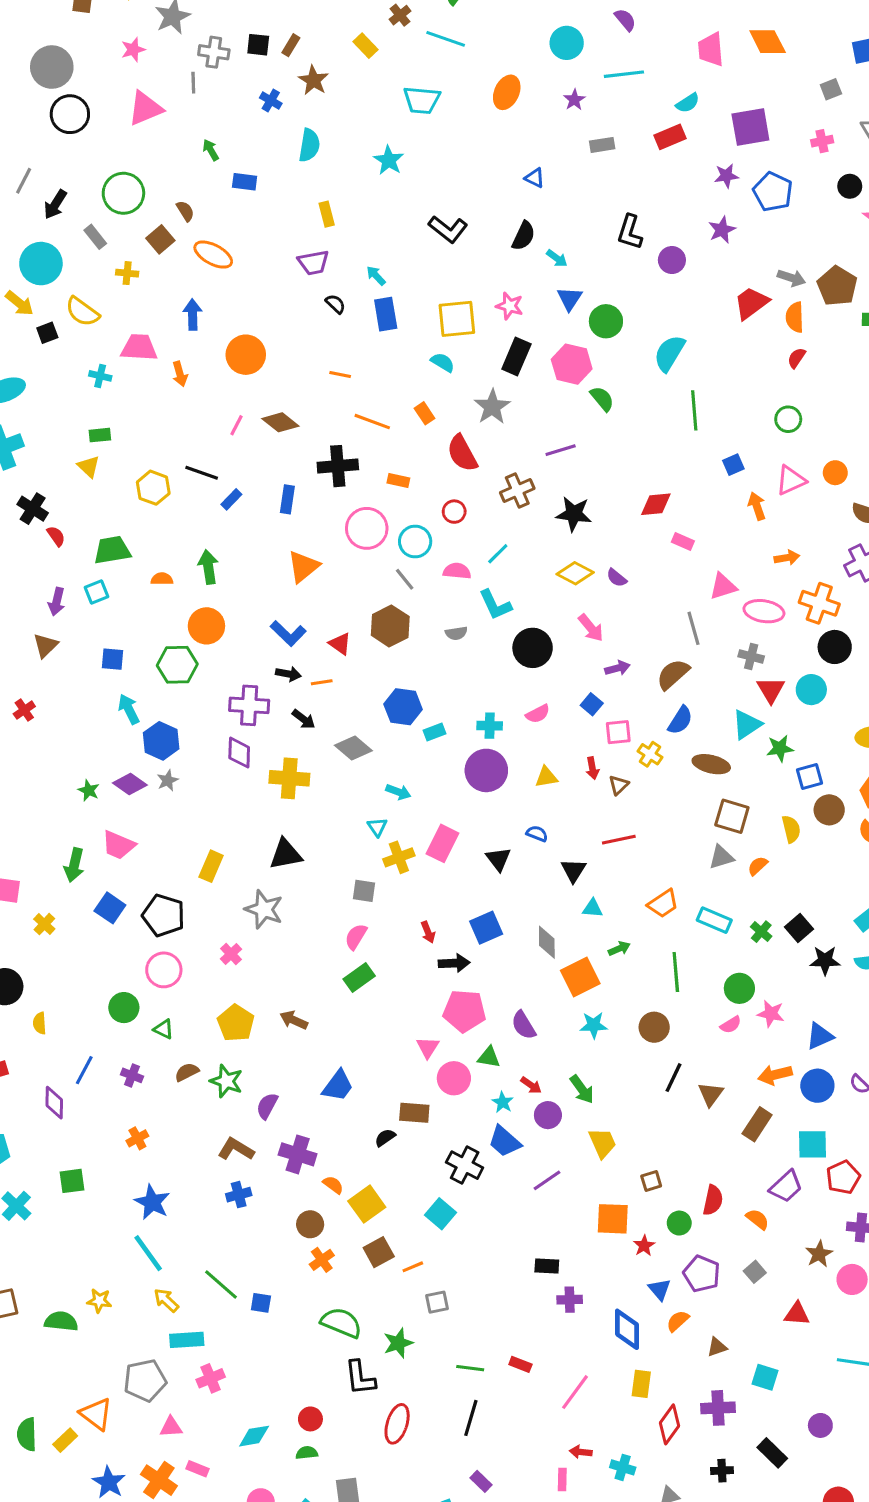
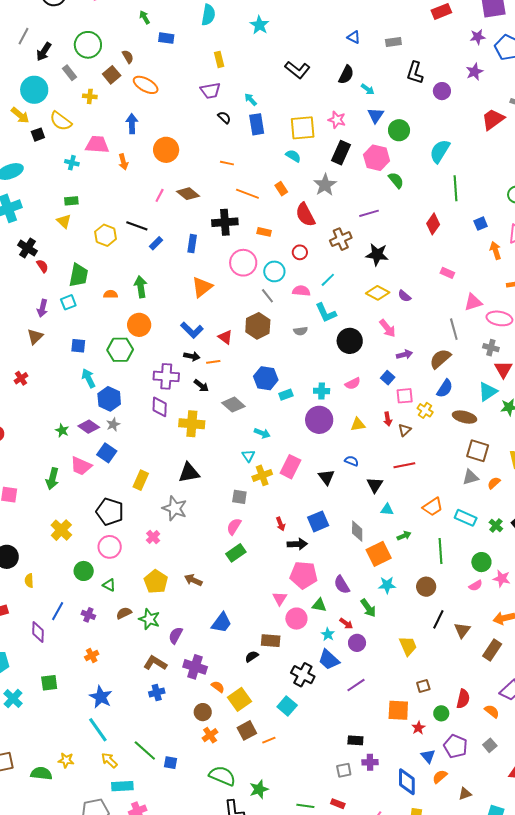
gray rectangle: (602, 145) -> (393, 42), moved
red diamond: (656, 504) -> (433, 224), moved, turned -50
green trapezoid: (112, 550) -> (79, 275), turned 110
blue square: (110, 908) -> (107, 453), moved
yellow cross: (44, 924) -> (61, 530), moved, size x1.5
green arrow: (582, 1089) -> (368, 608), moved
yellow trapezoid: (602, 1143) -> (408, 646), moved
gray square: (437, 1302) -> (344, 770), moved

